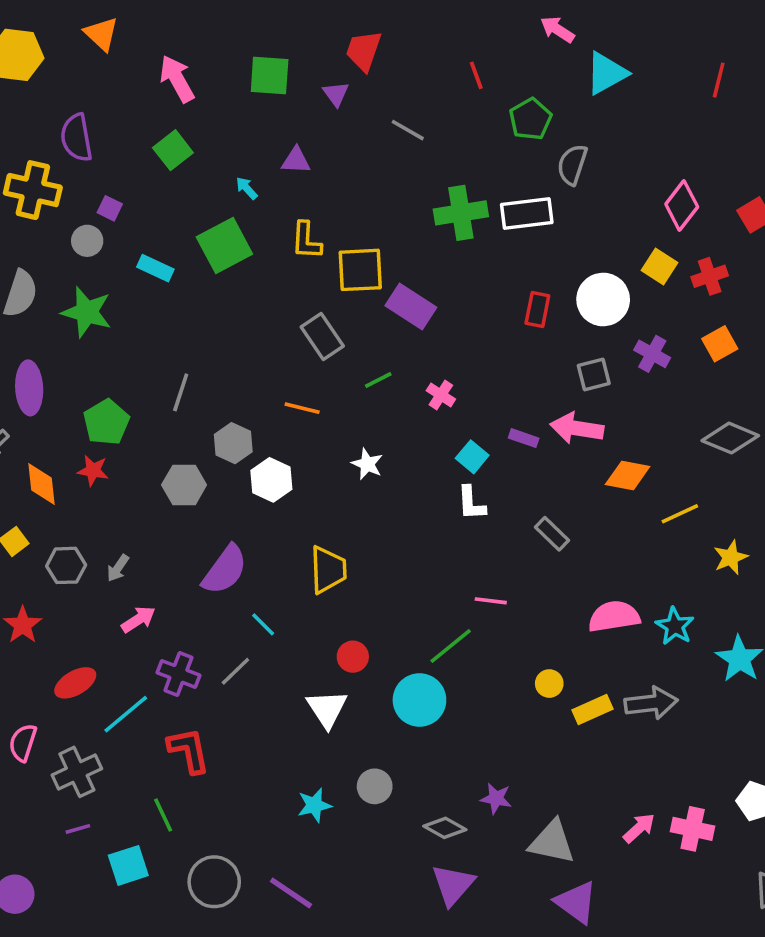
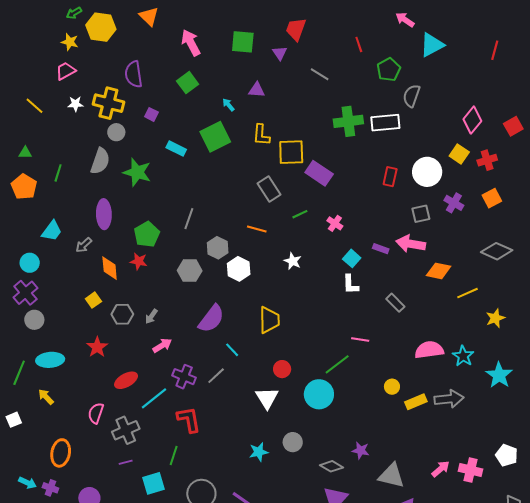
gray circle: (87, 241) -> (116, 132), moved
green line: (163, 815) -> (174, 456), turned 42

